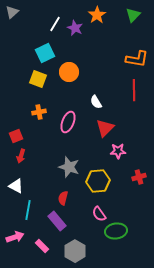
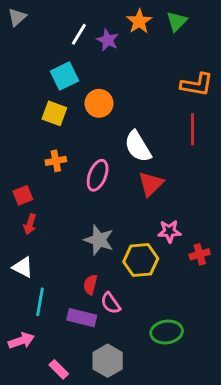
green triangle: (133, 15) -> (177, 21), moved
white semicircle: (96, 102) -> (138, 146), size x1.6
pink star: (118, 151) -> (169, 231), moved
pink semicircle: (99, 214) -> (110, 303), moved
purple rectangle: (57, 221) -> (82, 318), turned -36
pink rectangle: (42, 246) -> (59, 369), moved

